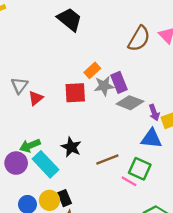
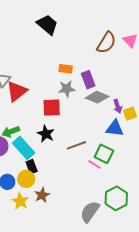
orange rectangle: (92, 70) -> (66, 69), turned 48
gray star: (104, 86) -> (67, 89), moved
red square: (75, 93) -> (52, 108), moved
red triangle: (36, 98) -> (17, 91), size x1.6
black rectangle: (65, 198) -> (32, 167), moved

